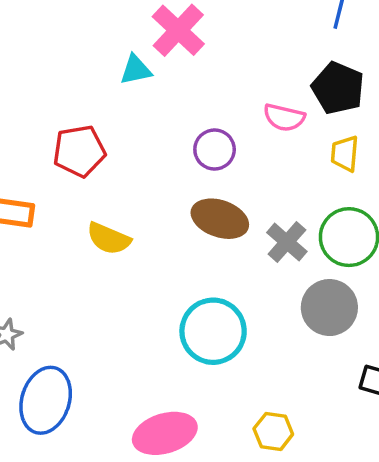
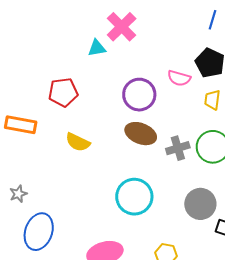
purple circle: (215, 150) -> (139, 95), size x1.4
gray cross: (287, 242) -> (178, 148), turned 30
gray circle: (329, 308) -> (200, 204), moved

